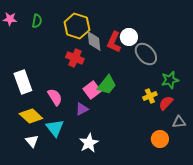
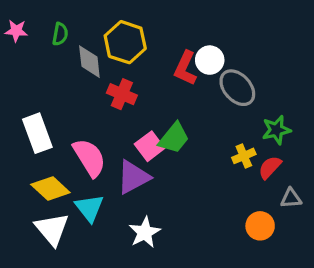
gray diamond: (94, 41) -> (89, 62), moved
pink semicircle: (55, 97) -> (89, 158), size x1.4
purple triangle: (82, 109) -> (133, 177), size x1.6
white triangle: (32, 141) -> (52, 229), size x1.6

